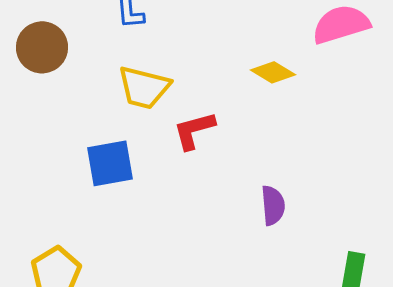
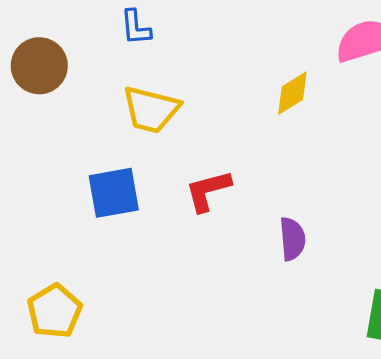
yellow diamond: (273, 72) -> (292, 93), turned -63
red L-shape: (194, 130) -> (208, 191), moved

